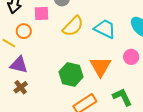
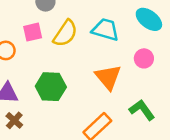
pink square: (41, 13) -> (33, 32), moved
green hexagon: (71, 74) -> (51, 87), moved

